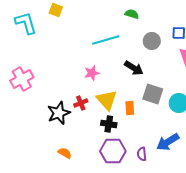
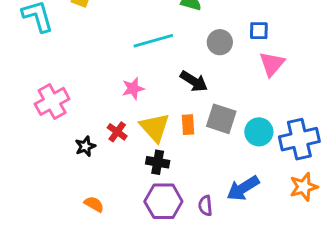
pink cross: (22, 79) -> (52, 101), moved
red cross: (81, 103) -> (117, 132), turned -32
orange rectangle: (130, 108) -> (188, 125), moved
black star: (59, 113) -> (85, 146), size x0.6

